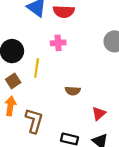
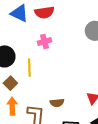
brown semicircle: (73, 91) -> (57, 103), moved

